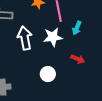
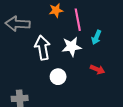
white circle: (48, 74) -> (58, 77), moved

